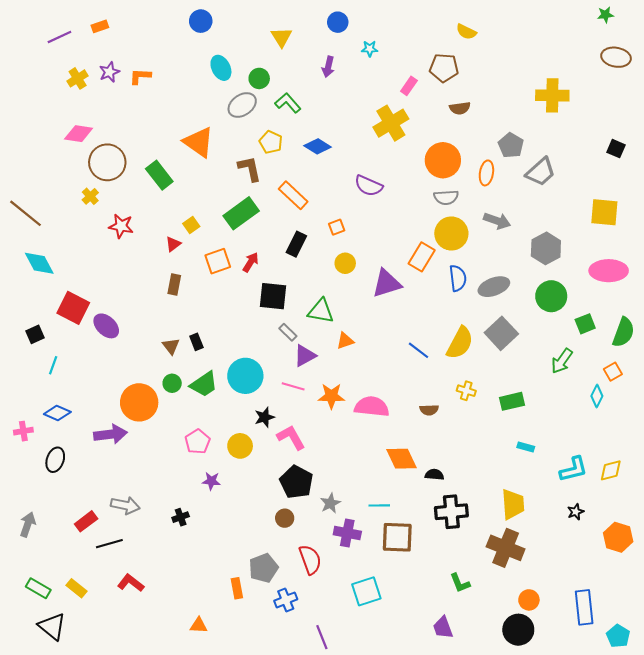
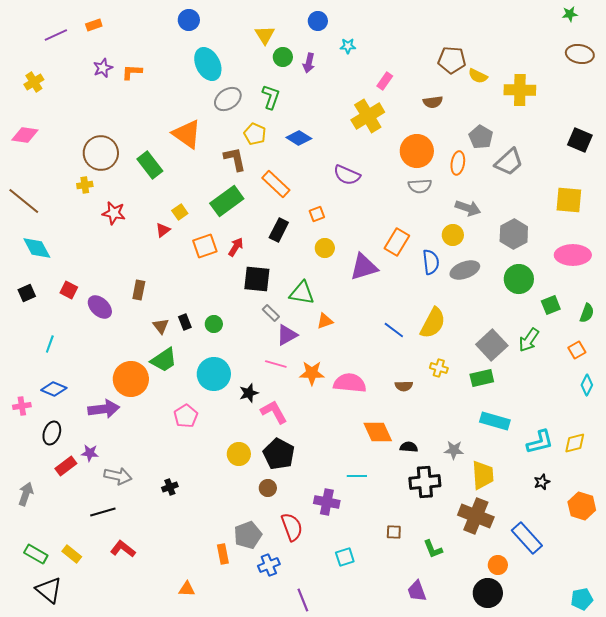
yellow semicircle: (466, 32) -> (478, 76), moved
cyan ellipse: (221, 68) -> (208, 64), size x1.4
brown pentagon: (444, 68) -> (452, 60), moved
yellow cross: (78, 78) -> (34, 82), moved
green circle: (259, 78) -> (283, 57), moved
green L-shape: (288, 103) -> (271, 97), turned 60
pink diamond: (79, 134) -> (25, 135), moved
black square: (616, 149) -> (580, 140), size x1.4
yellow cross: (90, 196) -> (85, 185), turned 35
yellow circle: (451, 234) -> (453, 235), moved, size x0.7
brown rectangle: (174, 284) -> (139, 290), moved
red square: (73, 308) -> (69, 290), size x0.6
green semicircle: (623, 332) -> (587, 313), size x0.7
gray square: (501, 333) -> (492, 345), moved
black square: (35, 334) -> (27, 293), moved
cyan circle: (245, 376) -> (214, 374), moved
green circle: (172, 383) -> (214, 324), moved
green trapezoid: (204, 384) -> (164, 360), moved
cyan diamond: (597, 396) -> (587, 385), moved
yellow circle: (240, 446) -> (239, 454), moved
cyan rectangle: (526, 447) -> (495, 421), size x1.8
purple star: (211, 481) -> (90, 453), moved
gray star: (330, 503) -> (454, 450), moved, turned 30
red rectangle: (86, 521) -> (66, 466), moved
brown square: (397, 537) -> (394, 532), moved, size x0.5
cyan square: (366, 591) -> (345, 557), size x0.7
blue rectangle: (584, 607) -> (527, 538), moved, turned -36
cyan pentagon: (618, 636) -> (582, 599), turned 30

